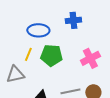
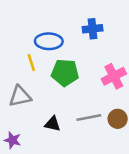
yellow line: (28, 54) -> (31, 63), moved, turned -40

